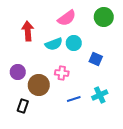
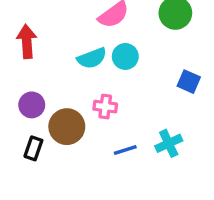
red arrow: (28, 31) -> (27, 41), moved
blue square: (96, 59) -> (189, 82), moved
black rectangle: (23, 106) -> (33, 148), moved

